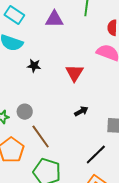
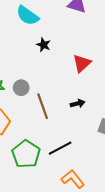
brown line: (41, 137) -> (43, 106), moved
black line: (96, 155) -> (60, 148), moved

